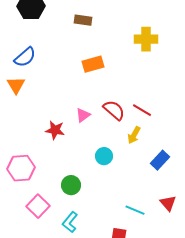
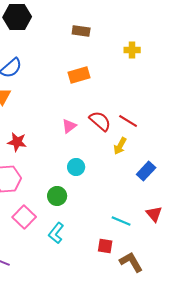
brown rectangle: (83, 20) -> (81, 31), moved
yellow cross: (146, 39) -> (132, 50), size x0.7
red star: (55, 130) -> (17, 142), moved
cyan circle: (104, 156) -> (76, 167), moved

